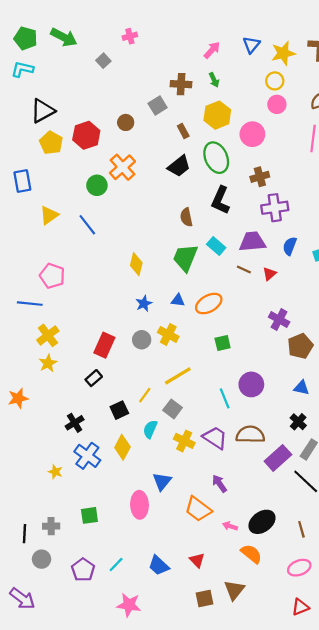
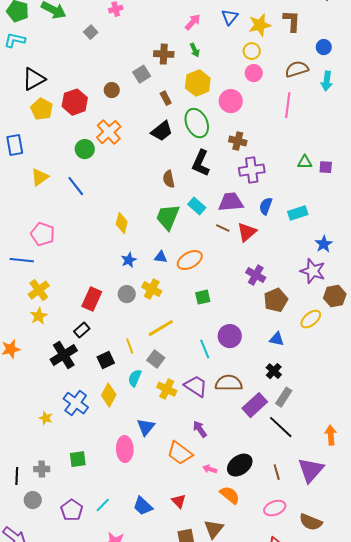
brown cross: (260, 177) -> (238, 141), turned 30
red triangle: (269, 274) -> (247, 232), size x1.5
yellow line: (145, 395) -> (130, 346), turned -56
black cross: (75, 423) -> (64, 355), moved, size x1.5

